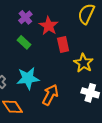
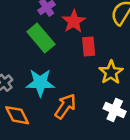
green rectangle: (24, 42) -> (41, 38), size x1.6

